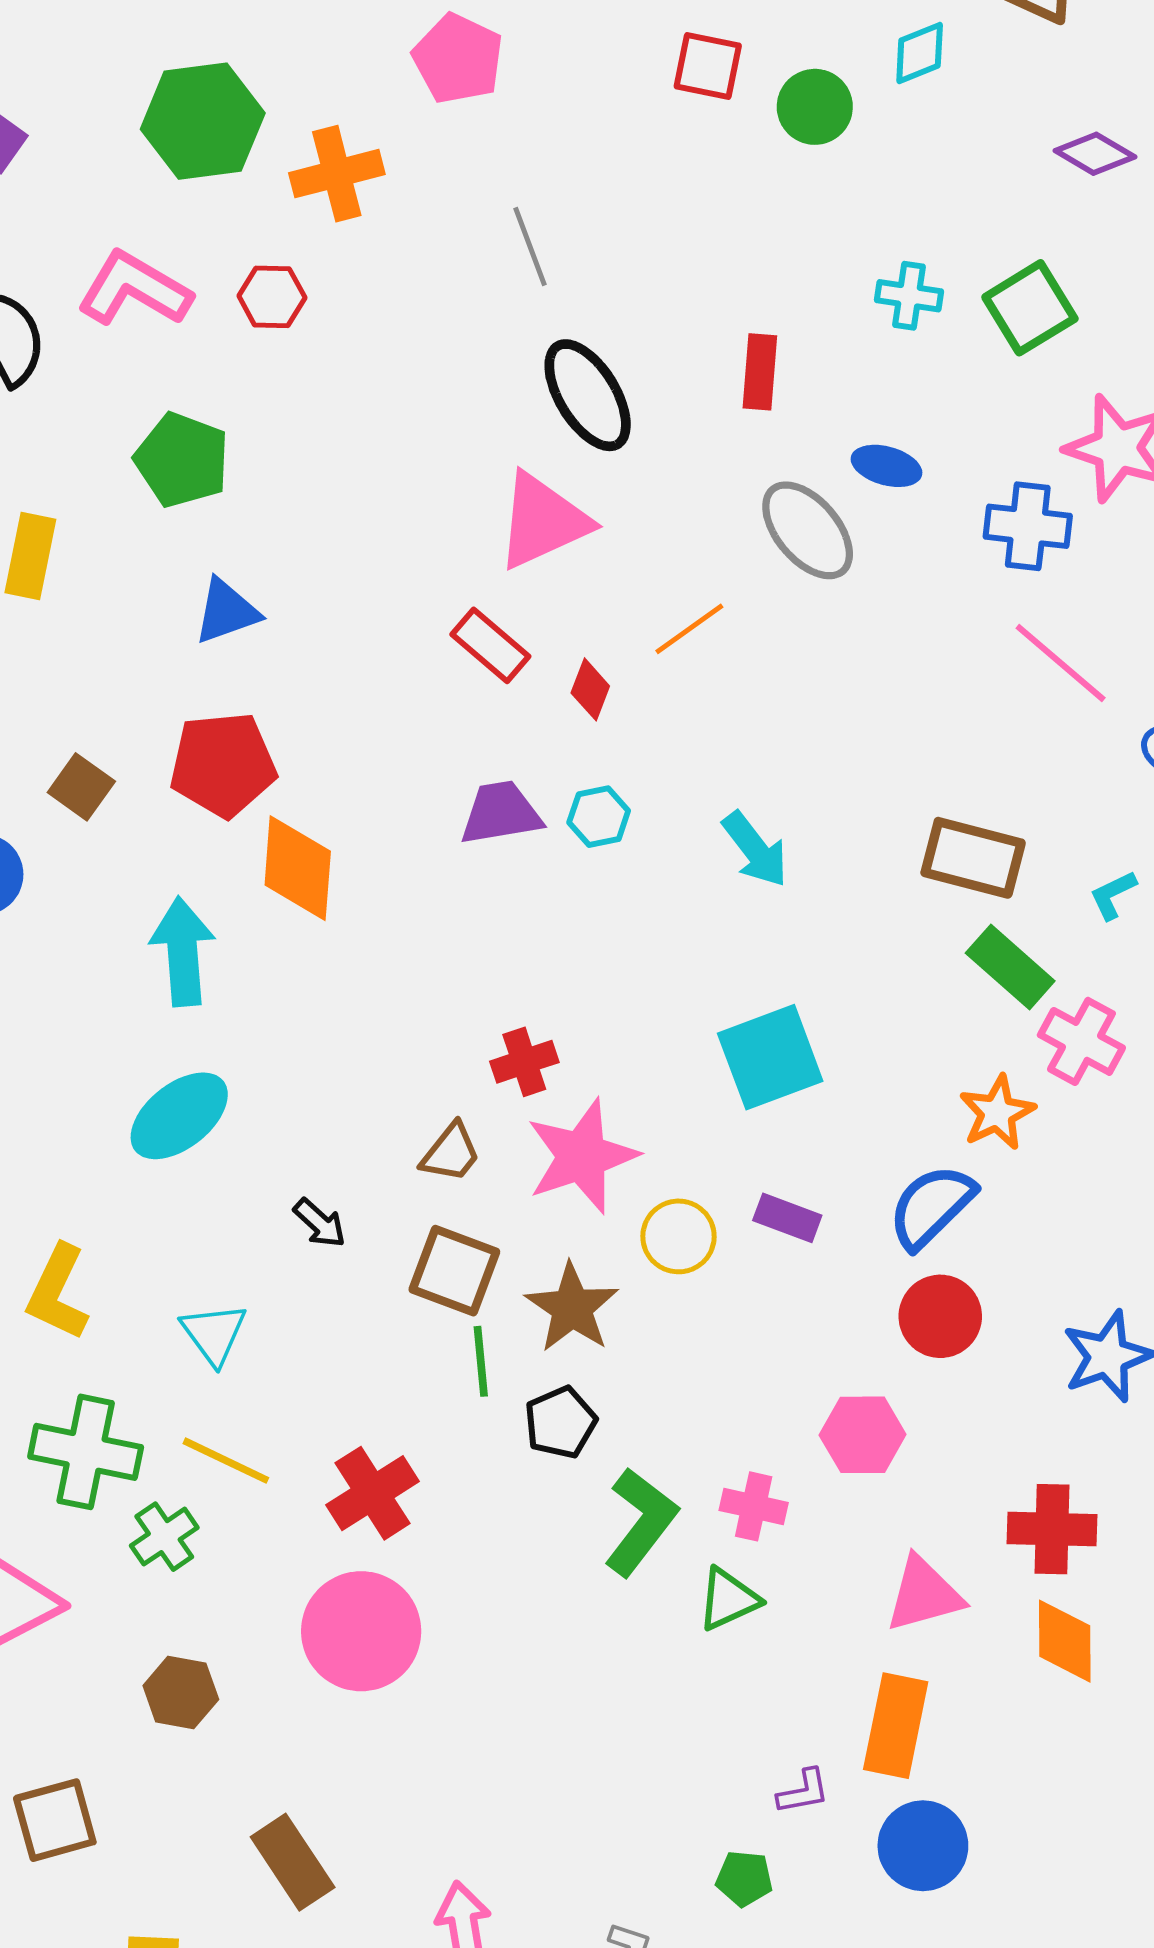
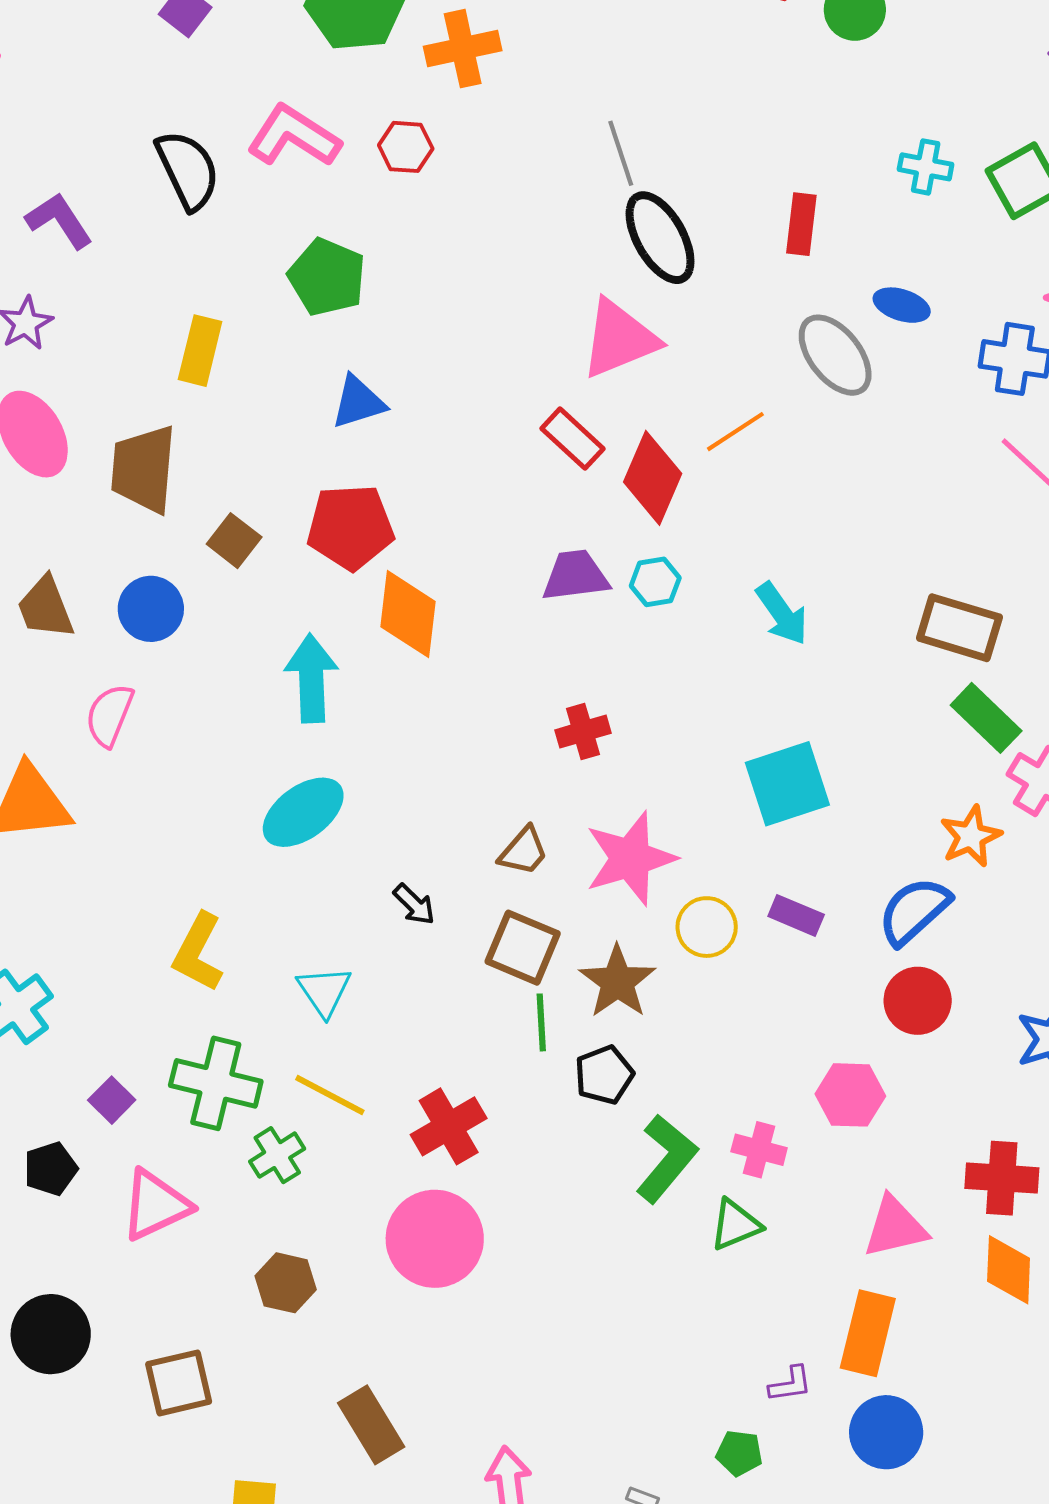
gray line: (530, 246) -> (621, 153), moved
red diamond: (590, 689) -> (653, 478), size x1.8
red cross: (524, 1062) -> (583, 732), moved

